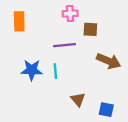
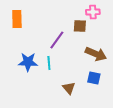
pink cross: (70, 14) -> (93, 12), moved
purple line: (64, 45) -> (57, 40), turned -48
blue square: (106, 110) -> (94, 78), moved

